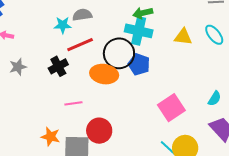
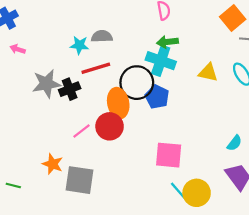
gray star: (18, 67) -> (46, 84), moved, size x1.5
orange ellipse: (104, 74) -> (118, 103), turned 64
pink line: (73, 103) -> (81, 131), turned -36
pink square: (171, 108) -> (169, 155), moved, turned 32
red circle: (99, 131) -> (110, 126), moved

